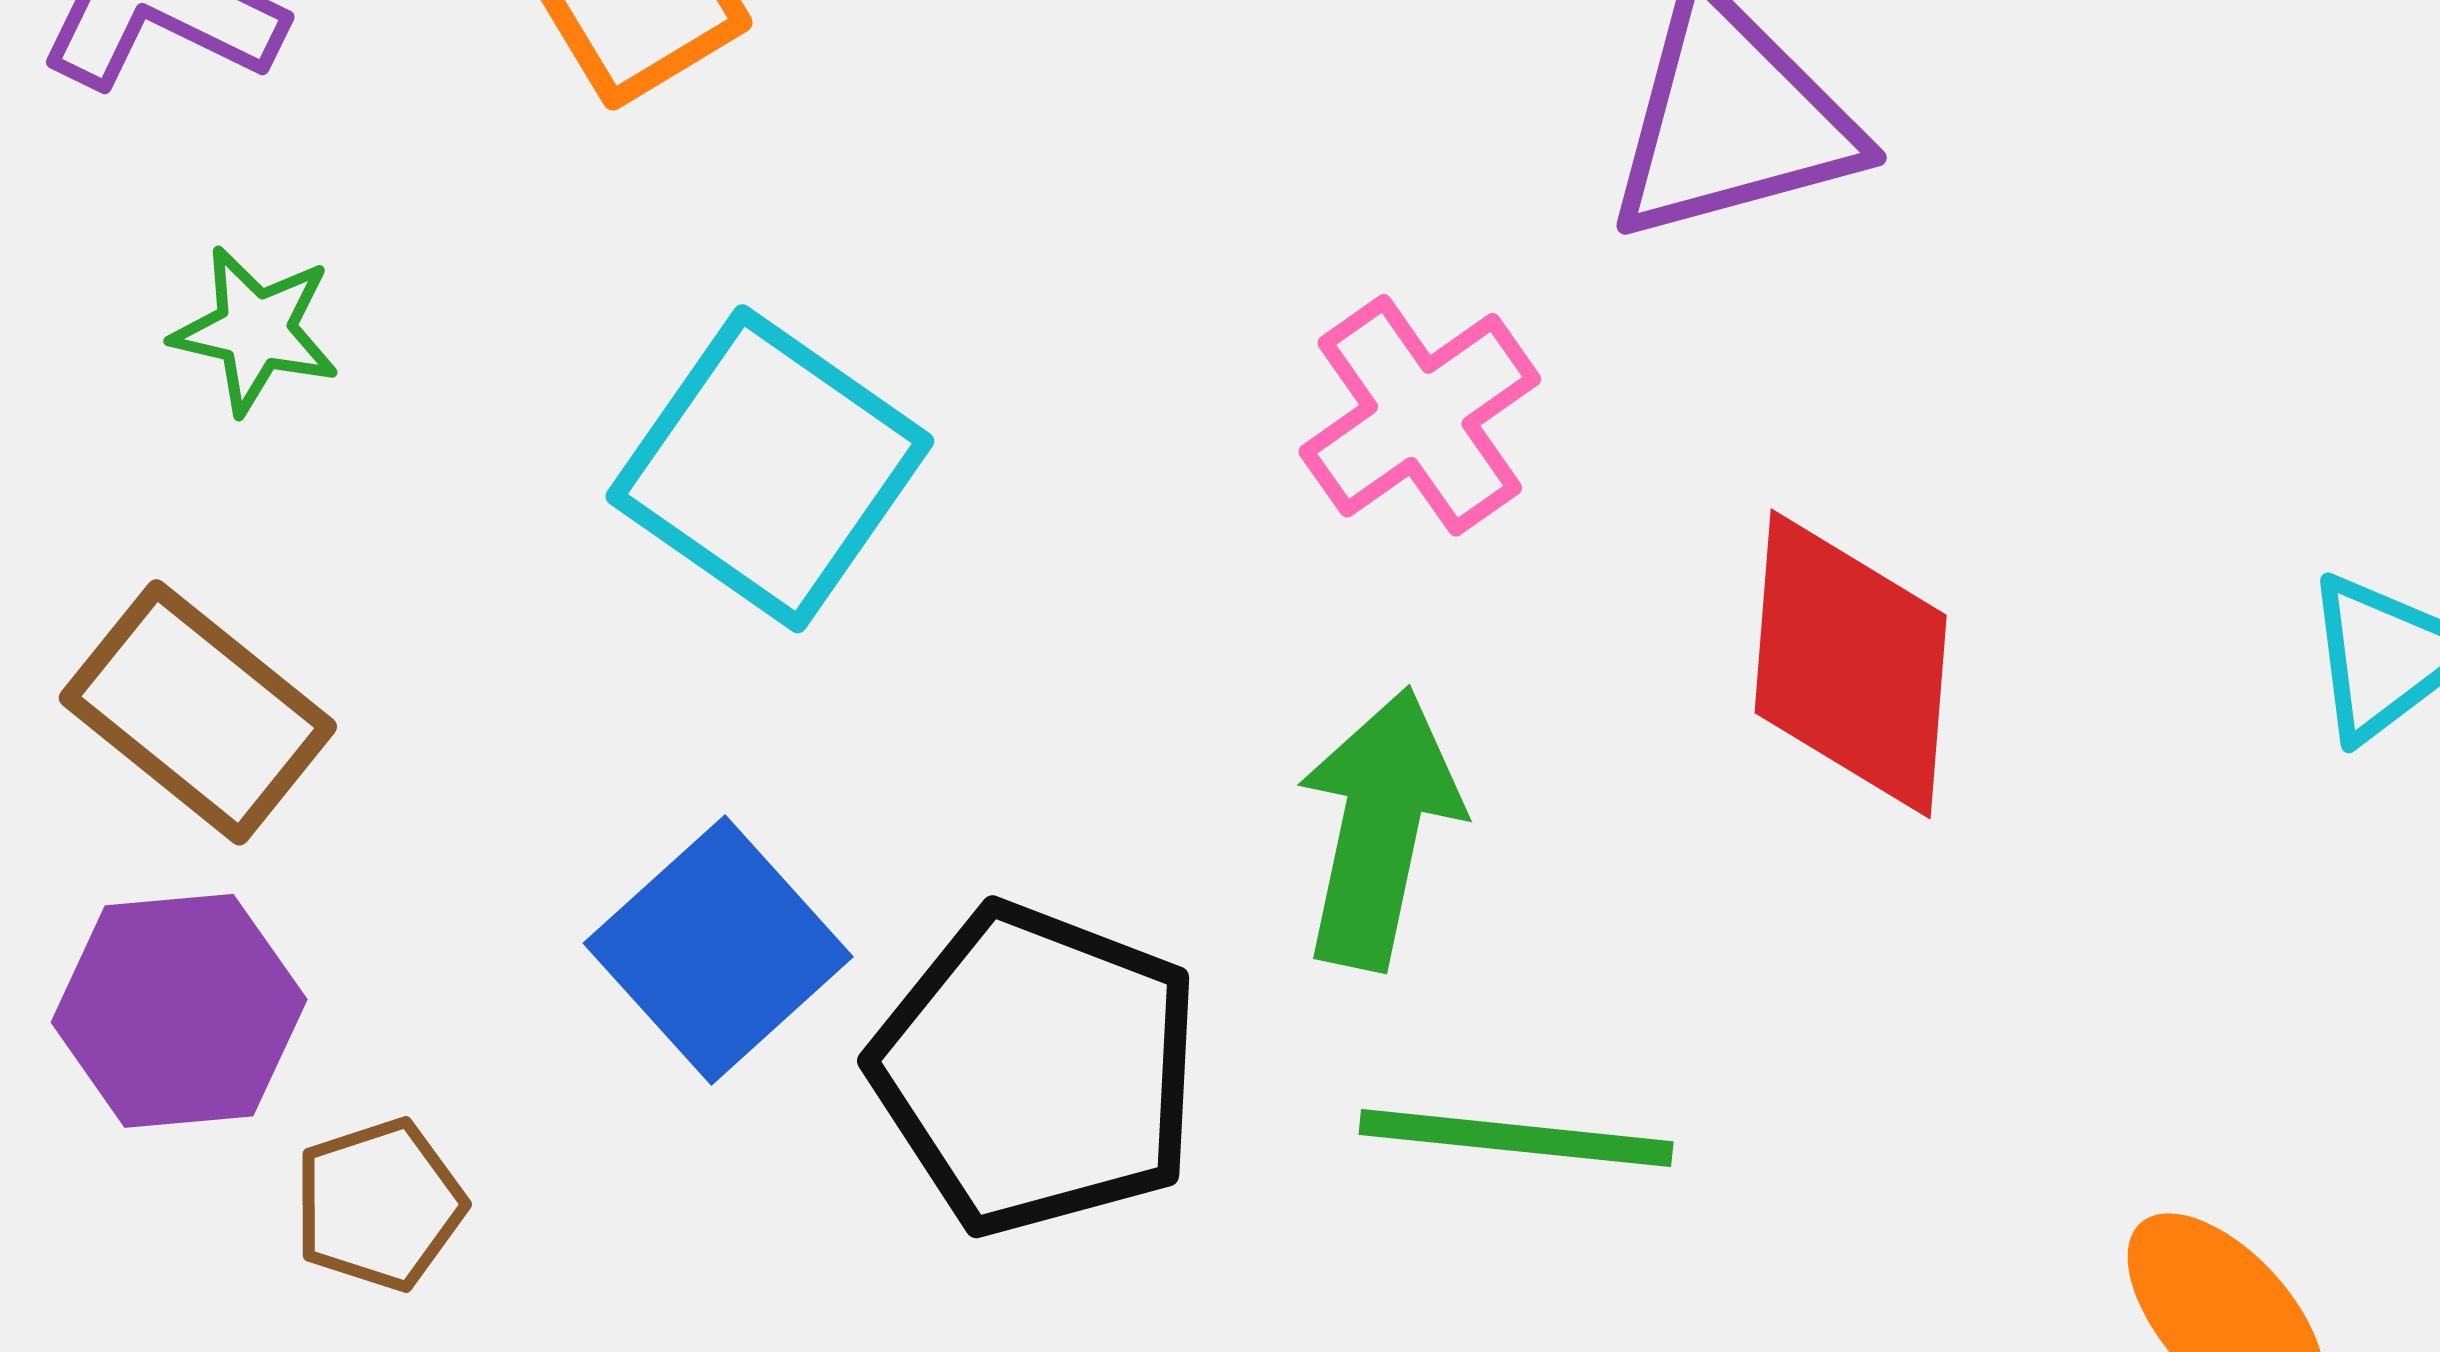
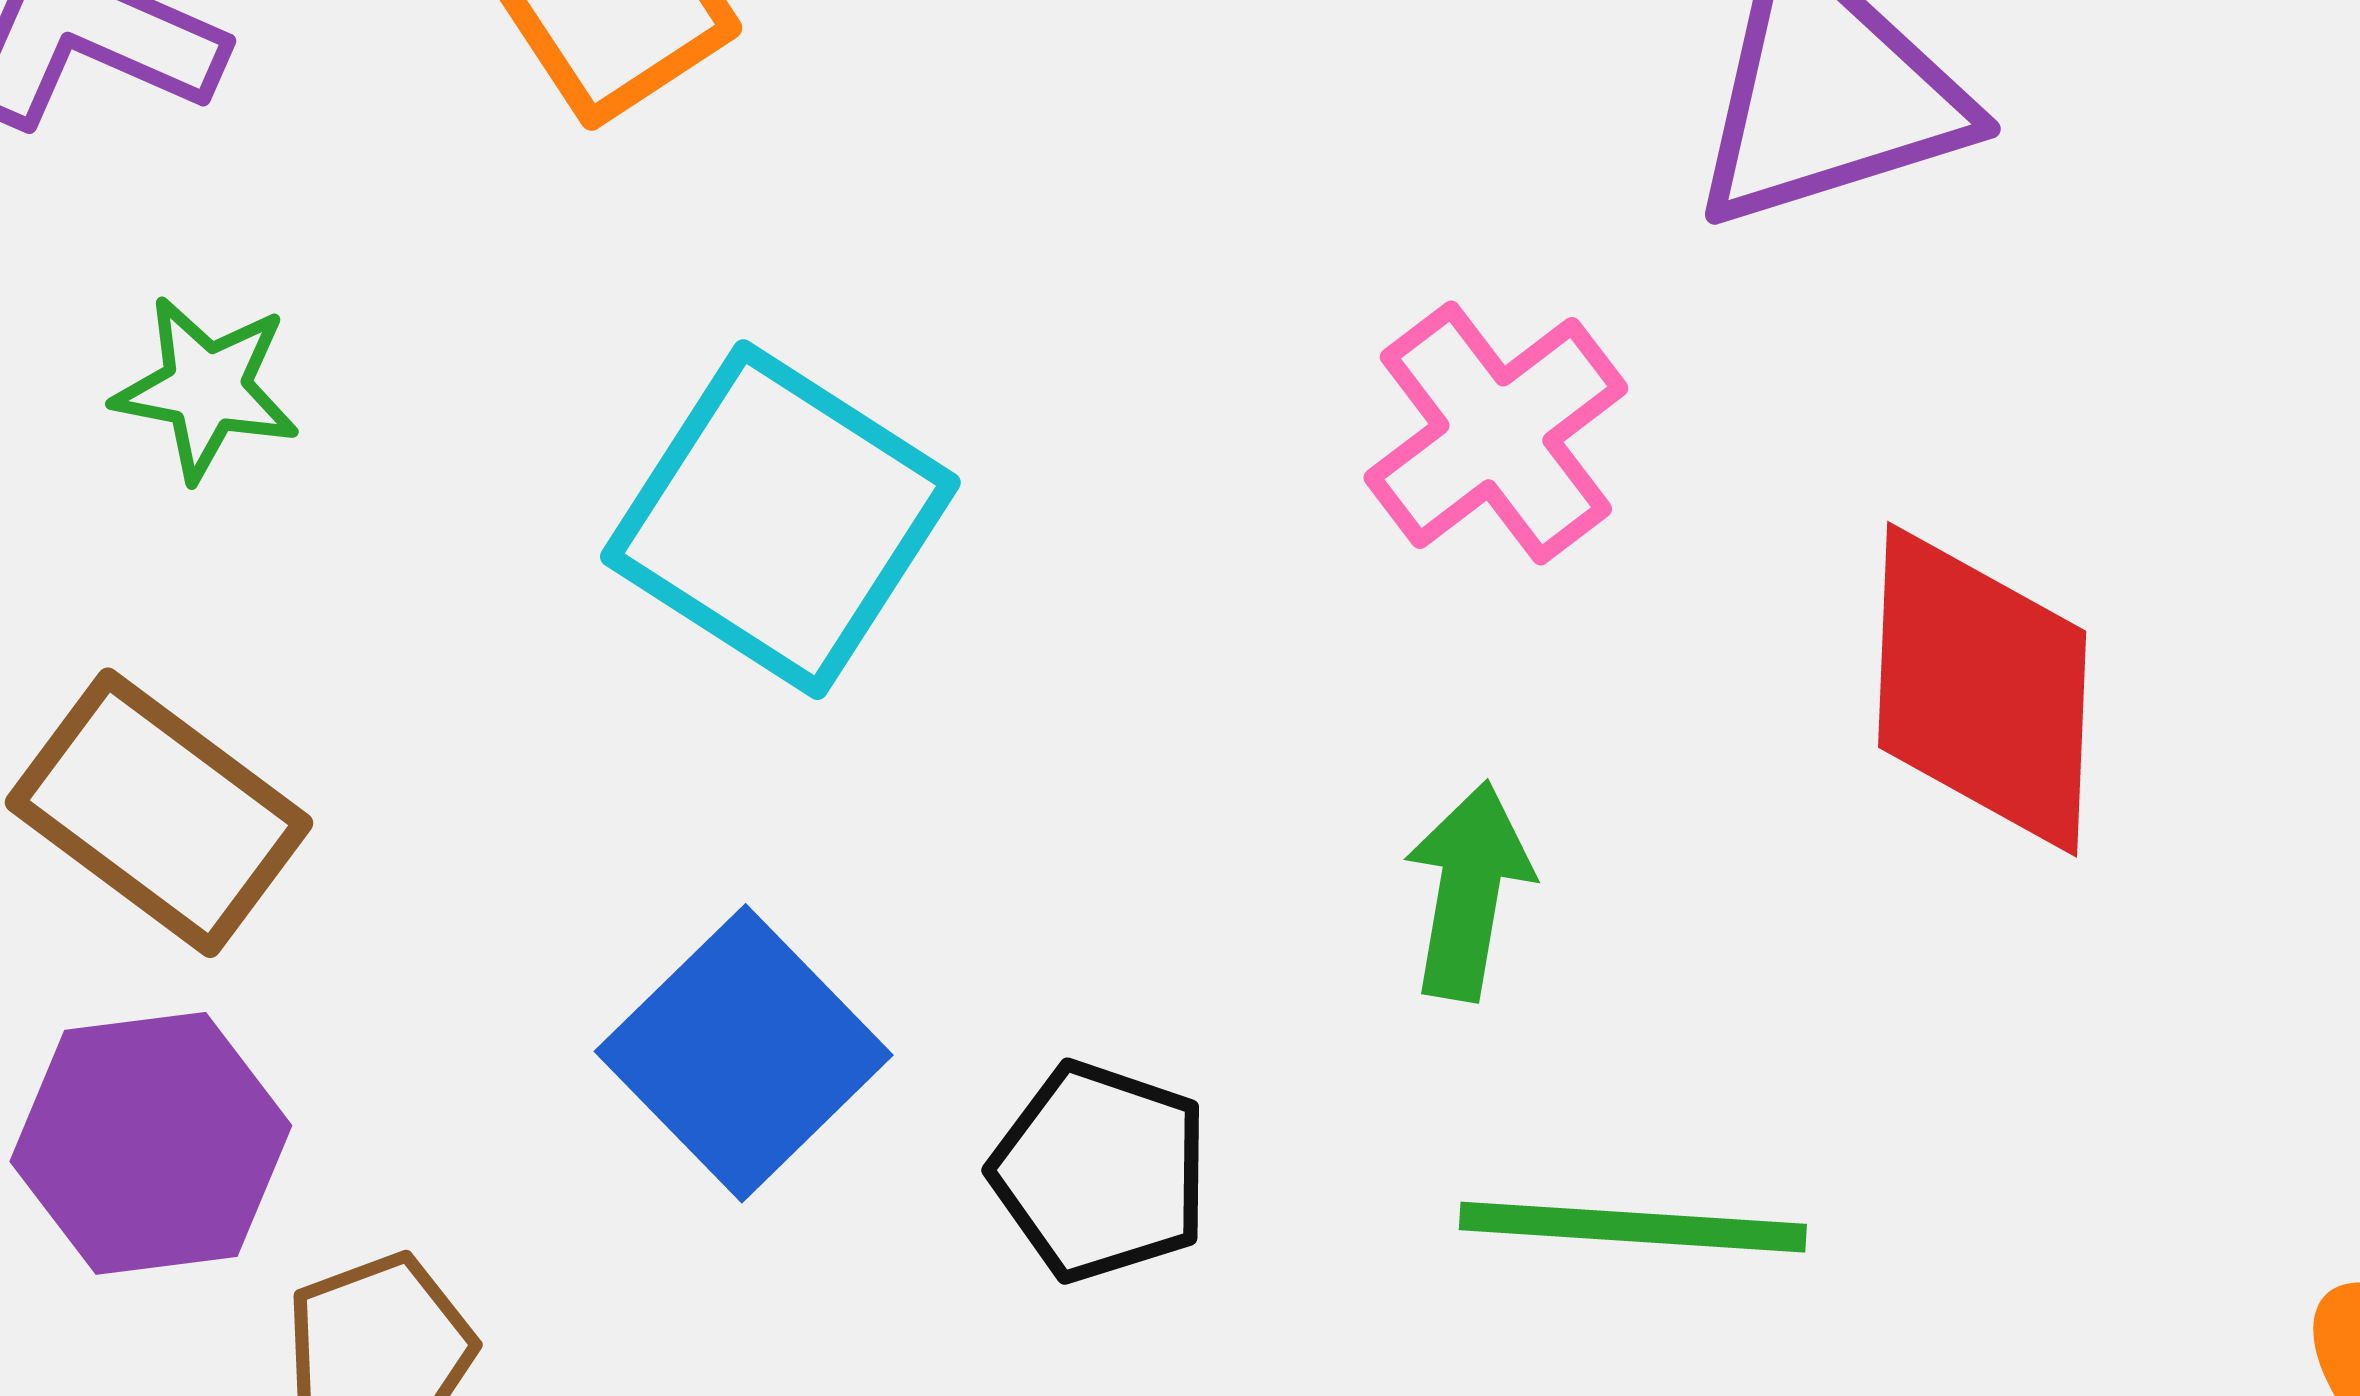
green arrow: (1379, 828) -> (1469, 891), size x0.7
black pentagon: (1037, 1069) -> (1100, 1172), size x0.6

